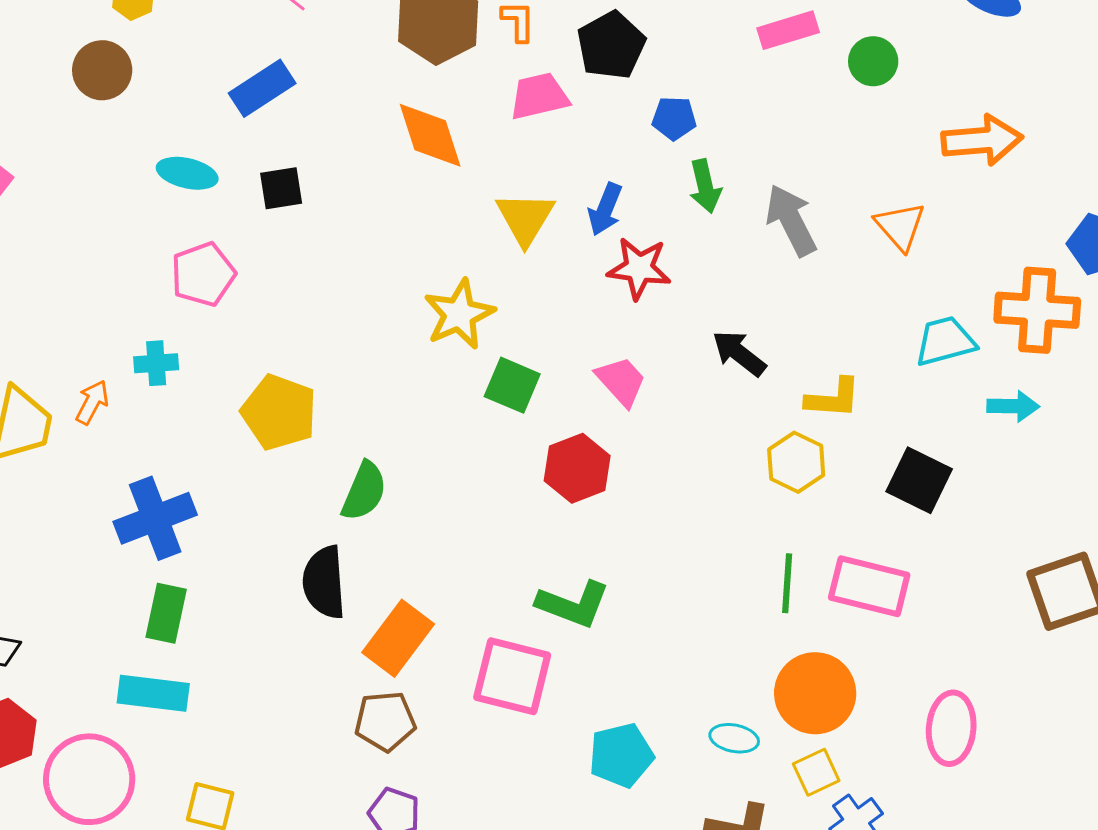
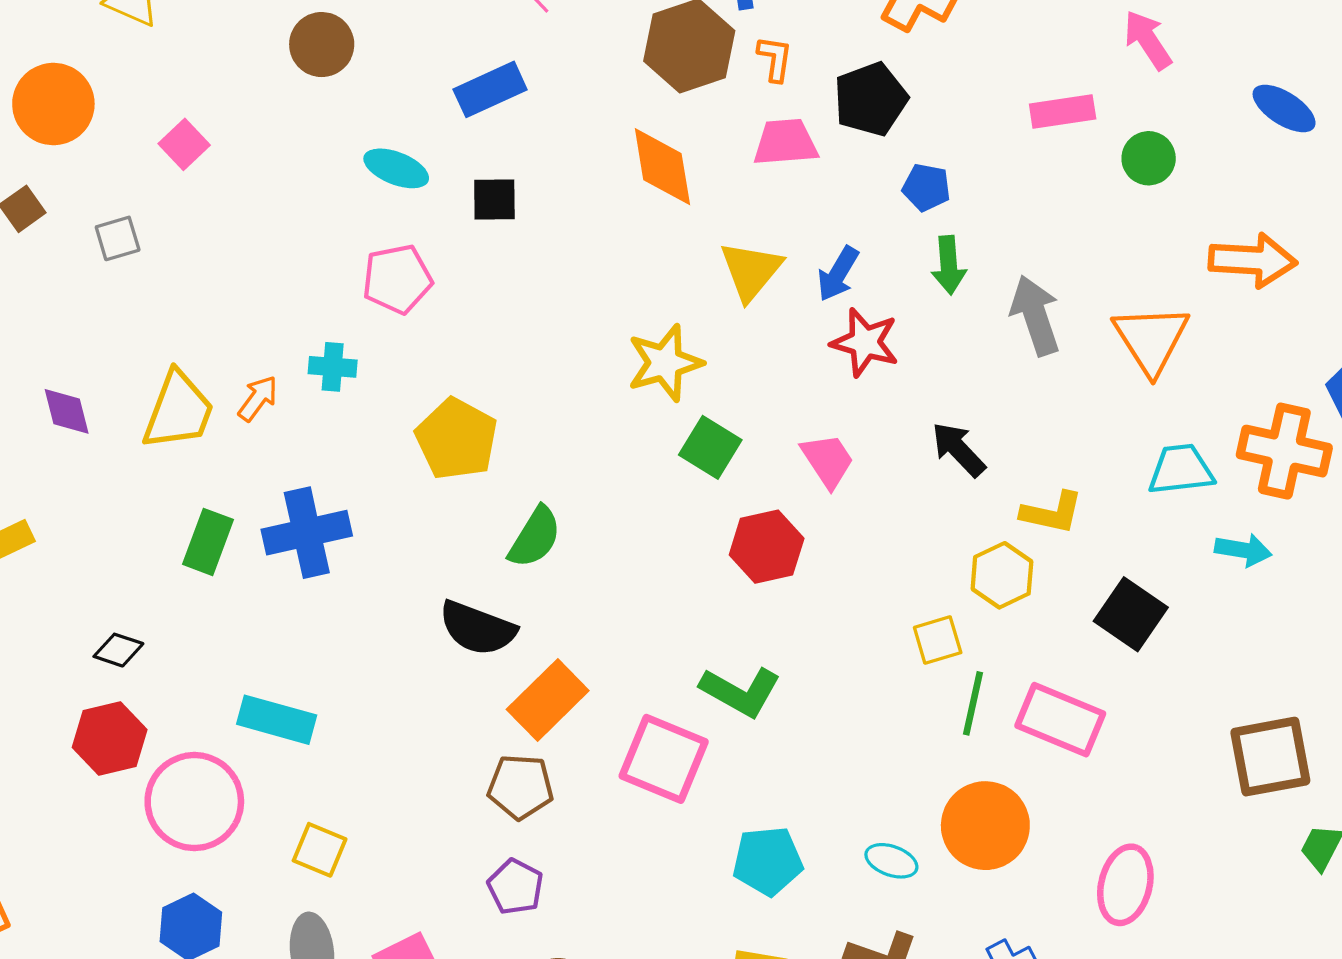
orange triangle: (900, 226) -> (1151, 339), size x1.4
black semicircle: (324, 582) -> (477, 628), turned -74
green rectangle: (166, 613) -> (208, 542), moved
yellow square: (816, 772) -> (938, 640), moved

